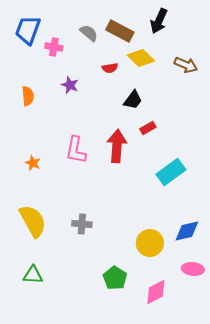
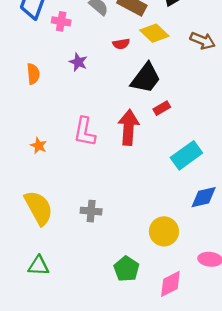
black trapezoid: (133, 100) -> (146, 78), size x1.5
blue diamond: (187, 231) -> (204, 197), moved

